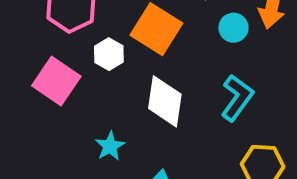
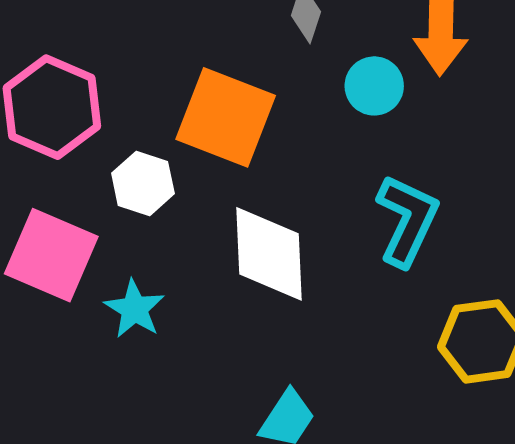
cyan star: (110, 146) -> (134, 309), moved

